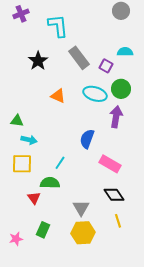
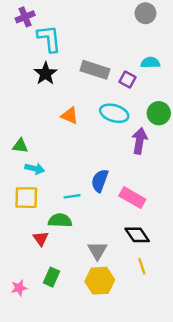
cyan L-shape: (58, 26) -> (49, 39), moved
gray rectangle: (79, 58) -> (95, 70), turned -35
green circle: (121, 89) -> (159, 113), moved
blue semicircle: (87, 139) -> (100, 181), moved
cyan line: (60, 163) -> (72, 196), turned 48

